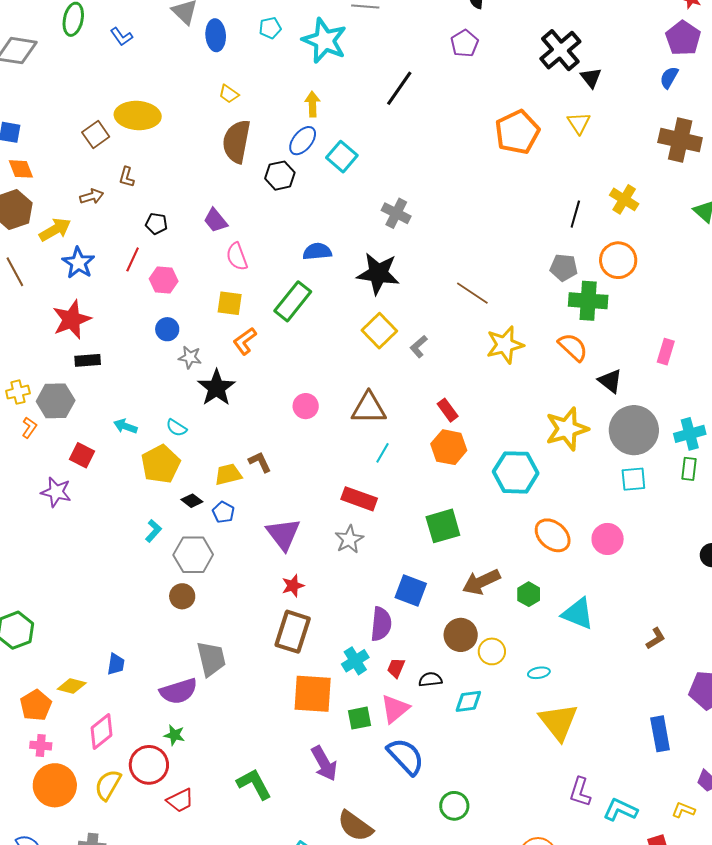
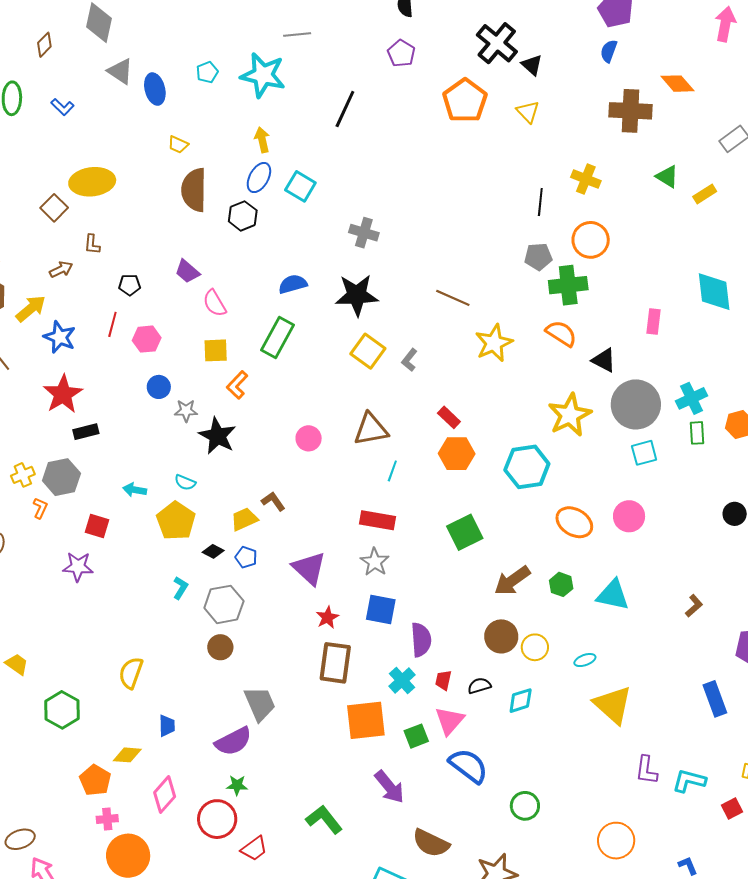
orange pentagon: (517, 132) -> (465, 101), moved
blue square: (411, 590) -> (381, 610), moved
yellow semicircle: (108, 785) -> (131, 673), moved

